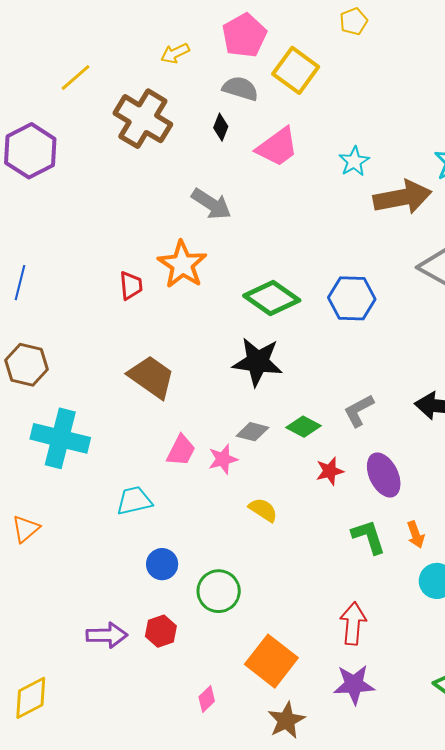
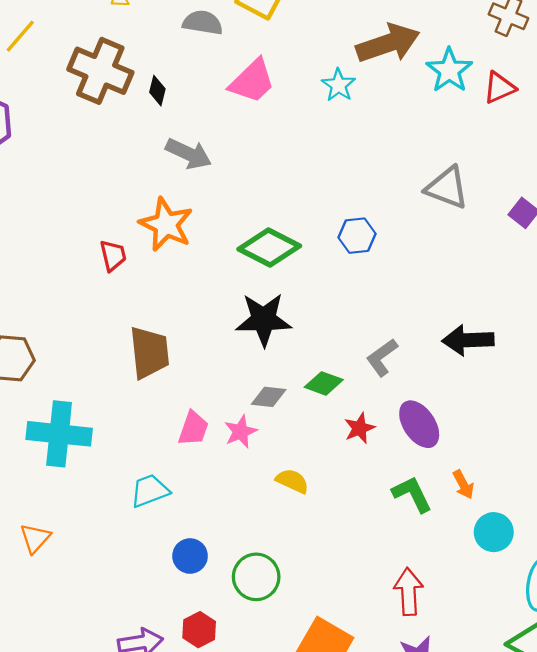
black diamond: (221, 127) -> (157, 91), moved
brown arrow: (403, 197) -> (388, 43), moved
blue hexagon: (352, 298) -> (357, 236), size x0.7
brown trapezoid: (151, 377) -> (149, 352), turned 57

